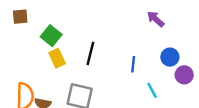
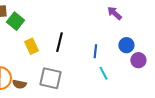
green square: (51, 36) -> (15, 21), moved
cyan line: (152, 90) -> (103, 73), moved

